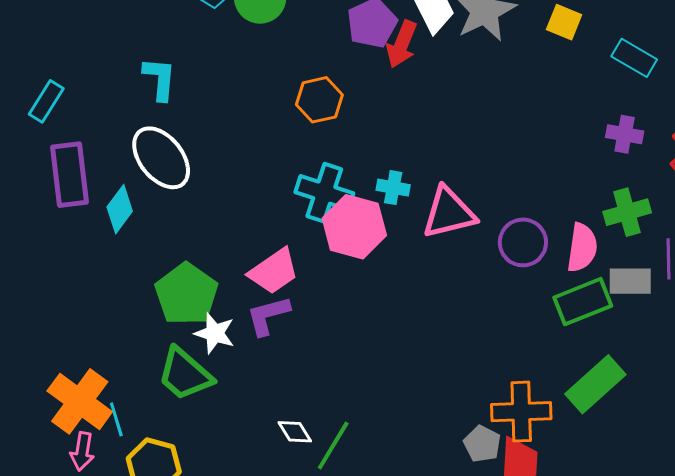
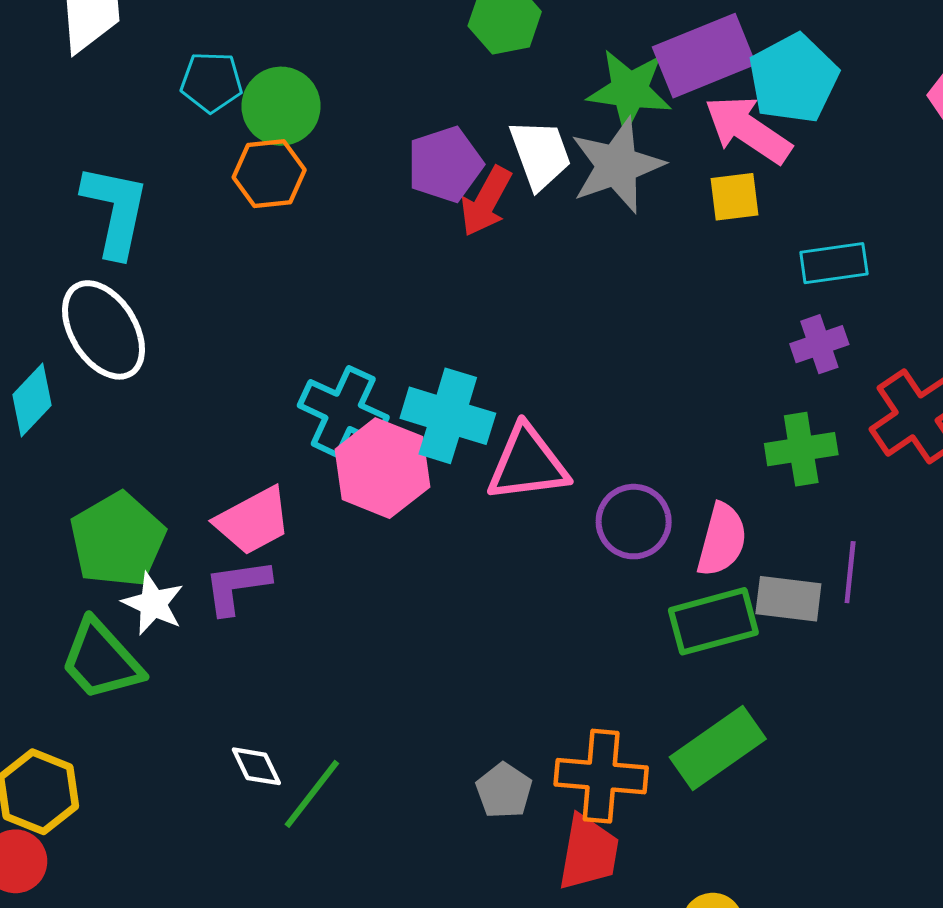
yellow square: (564, 22) -> (735, 197), turned -36
cyan rectangle: (634, 58) -> (834, 263), turned -45
cyan L-shape: (160, 79) -> (115, 211), size x1.4
orange hexagon: (319, 100) -> (269, 174), moved
purple cross: (625, 134) -> (819, 344), moved, turned -36
cyan cross: (393, 188) -> (448, 416), size x1.8
green cross: (627, 212) -> (801, 449), moved
gray pentagon: (482, 444) -> (504, 791), moved

